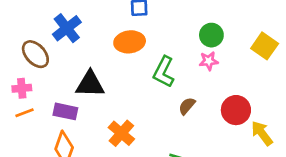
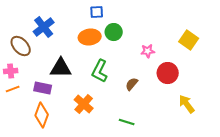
green circle: (211, 35) -> (114, 32), moved
green L-shape: (164, 72) -> (100, 71), moved
red circle: (236, 110) -> (168, 73), moved

